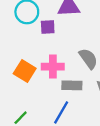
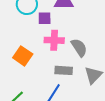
pink cross: (53, 67) -> (54, 40), moved

